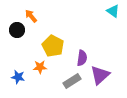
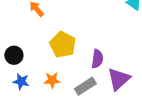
black circle: (17, 30) -> (14, 55), moved
orange star: (40, 67) -> (52, 80), moved

